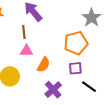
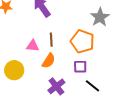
brown line: (24, 32) -> (51, 40), moved
orange pentagon: (76, 43) -> (82, 41), turned 30

